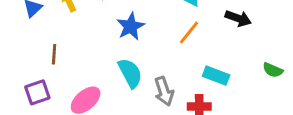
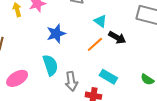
black arrow: (238, 18) -> (117, 38), moved

